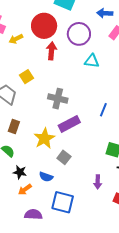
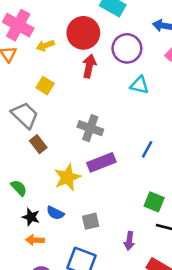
yellow square: (27, 77) -> (45, 86), moved, turned -32
brown rectangle: (14, 126) -> (38, 144), moved, turned -64
gray square: (64, 157) -> (91, 221), moved, turned 32
blue semicircle: (46, 177) -> (55, 213), moved
orange arrow: (25, 190) -> (35, 240), turned 32

